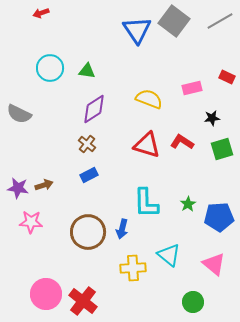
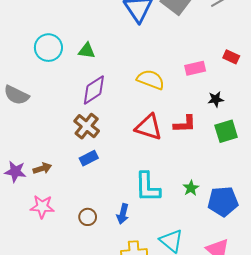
red L-shape: (182, 142) -> (185, 124), turned 145
brown cross: (87, 144) -> (87, 126), size x1.4
pink star: (31, 222) -> (42, 207), moved
brown circle: (88, 232) -> (88, 217), size x0.5

